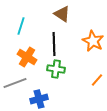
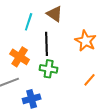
cyan line: (21, 26) -> (29, 22), moved

